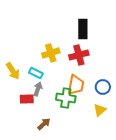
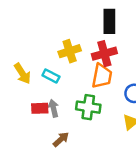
orange trapezoid: (76, 85) -> (102, 76), moved
gray arrow: (38, 89) -> (53, 108), moved, turned -32

